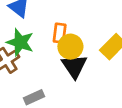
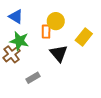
yellow circle: (70, 47) -> (56, 21), moved

